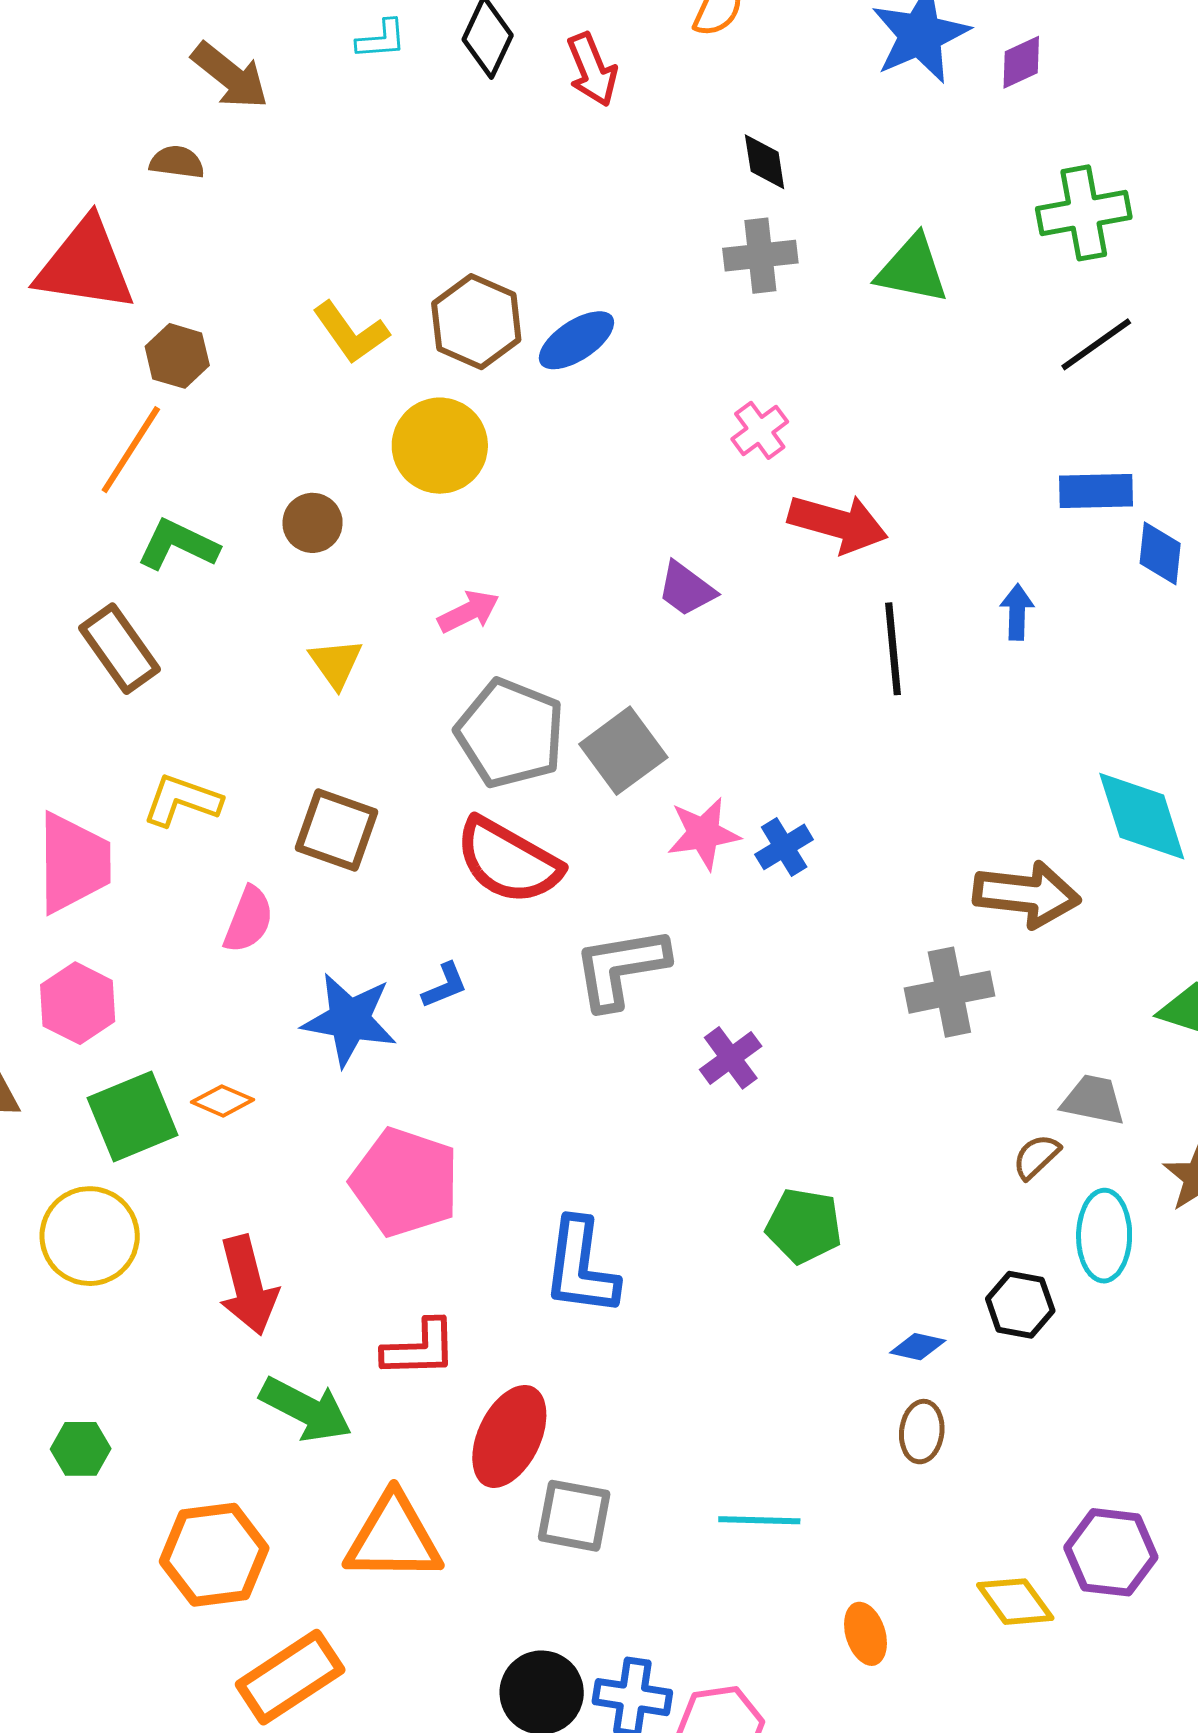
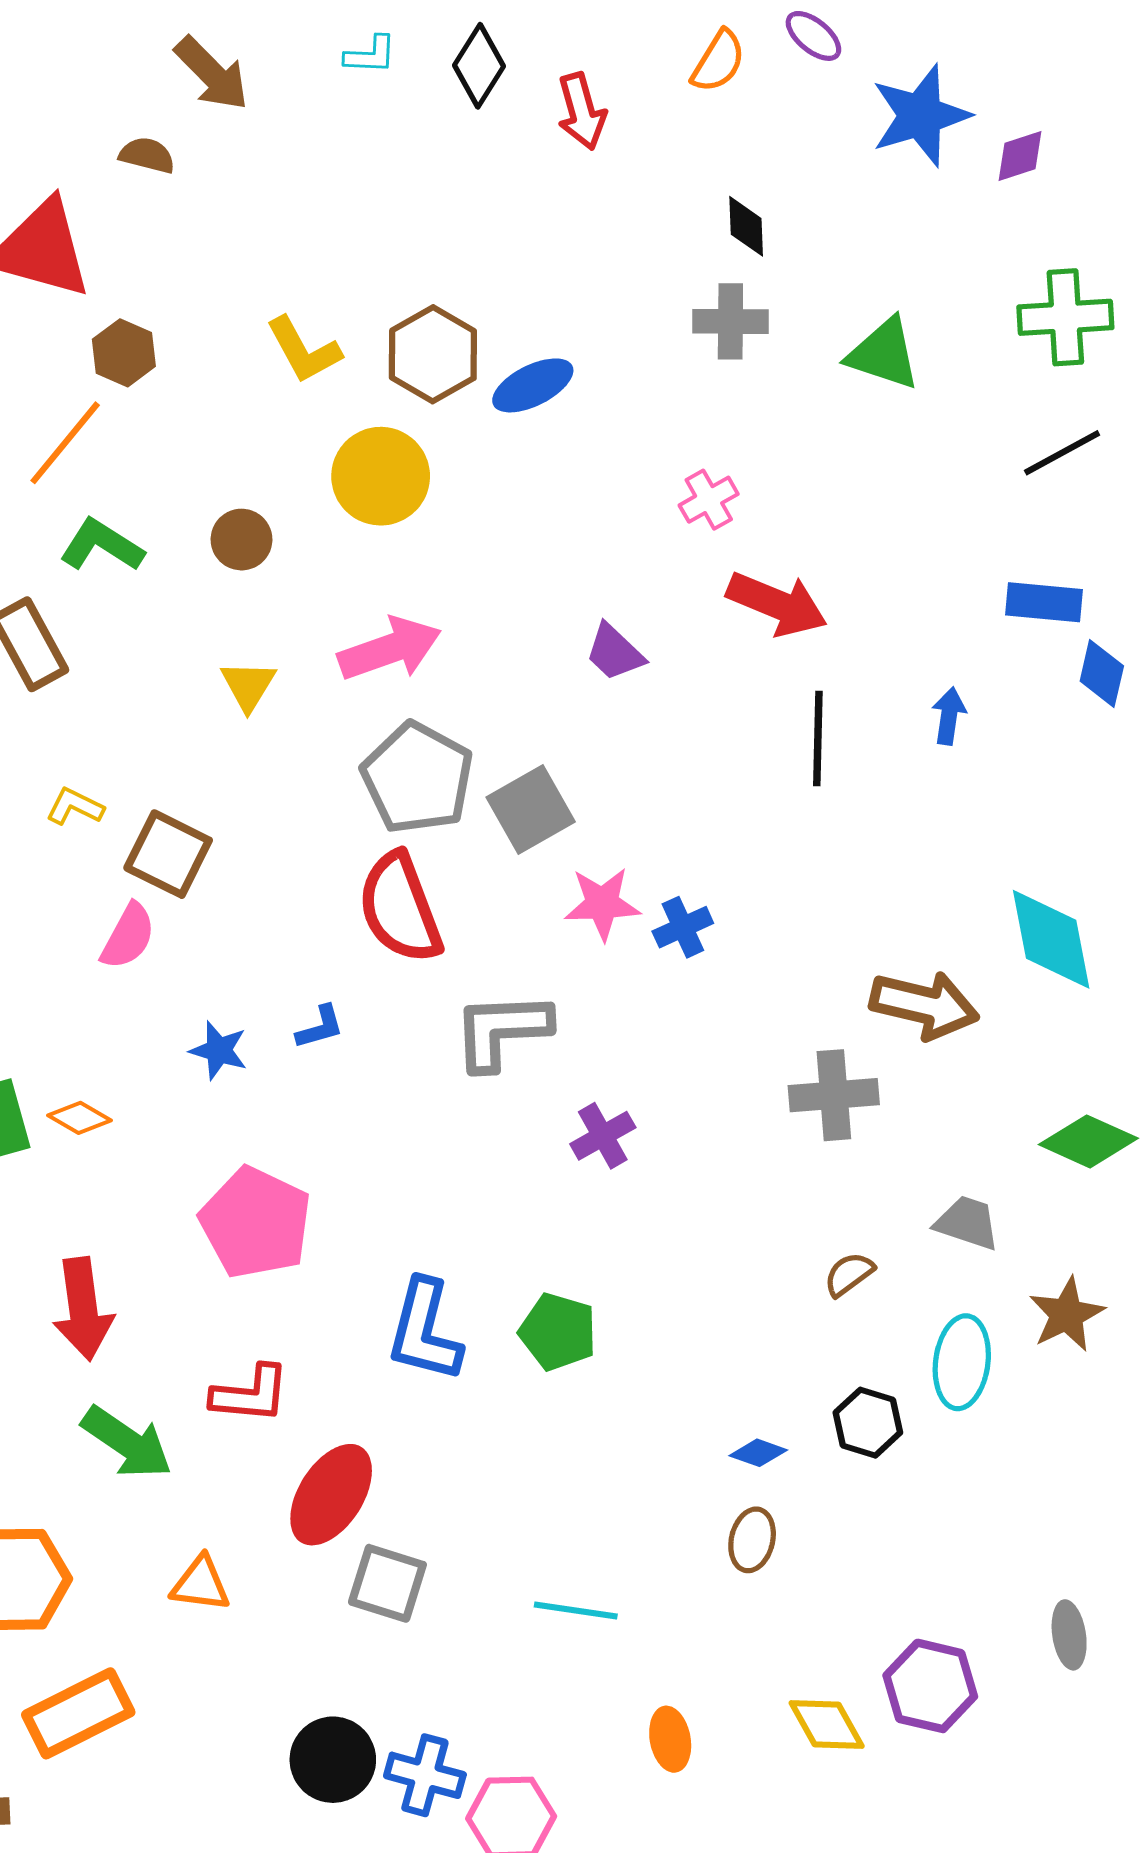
pink arrow: (469, 612) -> (390, 649), size x1.6
yellow L-shape: (182, 800) -> (75, 807), size x0.7
brown square: (337, 830) -> (168, 854), moved
red semicircle: (508, 861) -> (400, 908), turned 33
blue star: (349, 1020) -> (219, 1050), size x0.6
brown semicircle: (1036, 1157) -> (849, 1274), moved
green pentagon: (804, 1226) -> (558, 1332), moved
orange triangle: (393, 1538) -> (201, 1584), size x0.6

